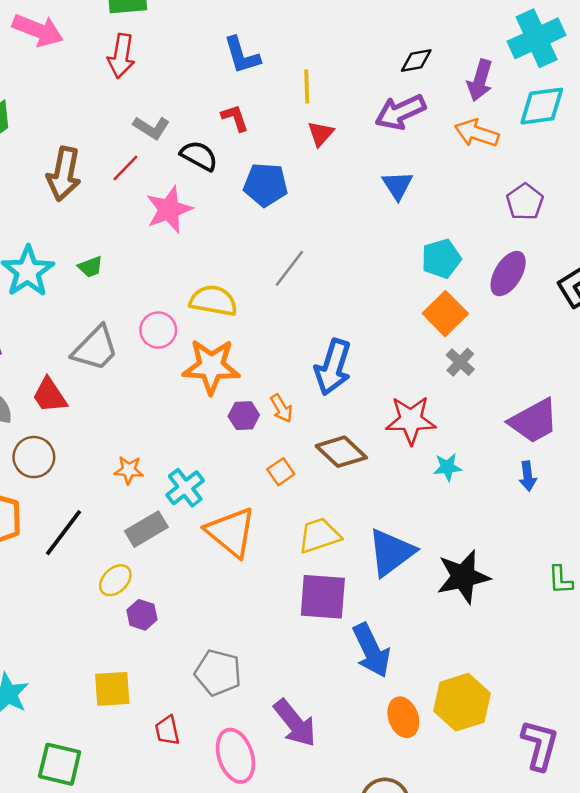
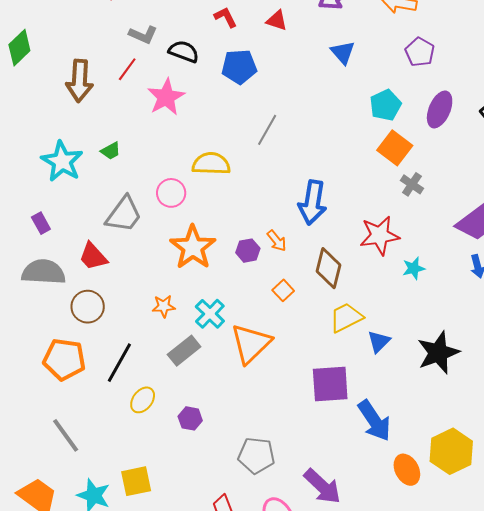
red L-shape: (235, 118) -> (226, 17), moved
red triangle: (321, 134) -> (277, 21), turned -45
purple pentagon: (525, 202) -> (420, 52), moved
orange star: (211, 366) -> (193, 247), moved, turned -30
brown diamond: (341, 452) -> (329, 268), turned 69
orange triangle: (231, 532) -> (251, 344), turned 45
yellow trapezoid: (319, 536) -> (346, 318), moved
blue triangle: (391, 552) -> (379, 341), size x0.6
yellow ellipse: (115, 580) -> (143, 400), moved
yellow square: (112, 689) -> (136, 481), moved

